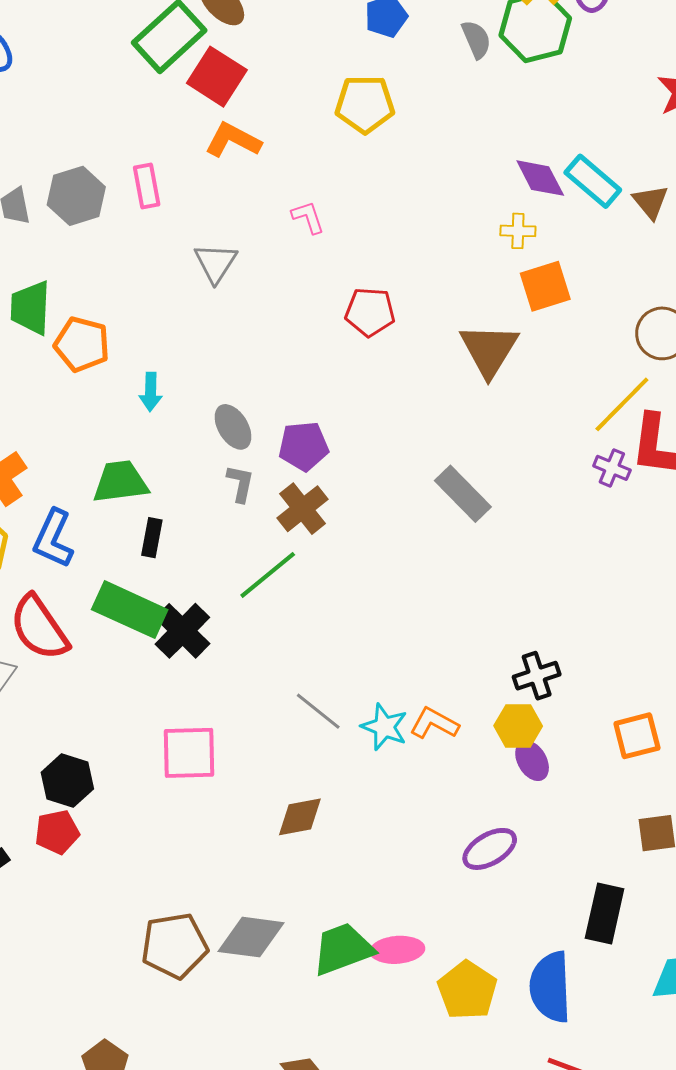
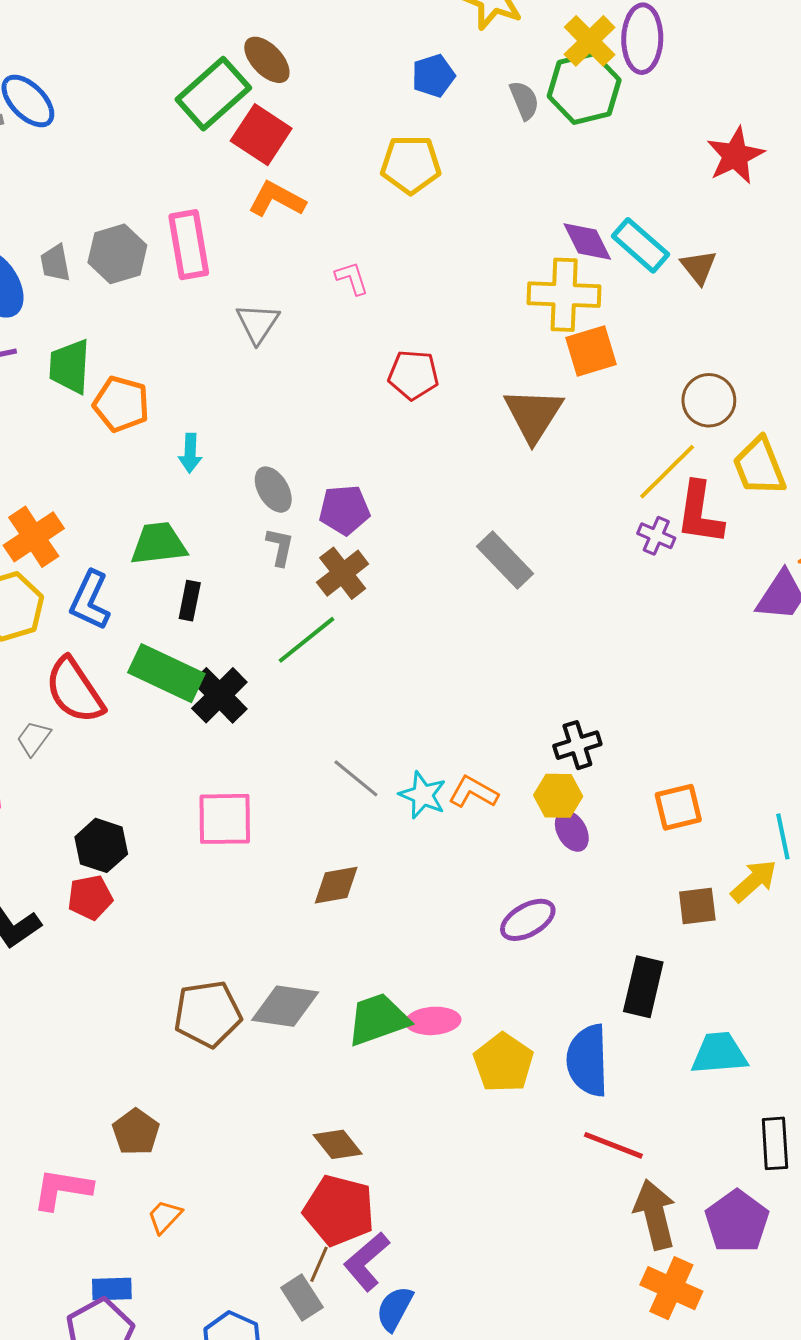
pink rectangle: (147, 186) -> (189, 245), size x1.5
yellow cross: (518, 231) -> (564, 295), size x2.0

